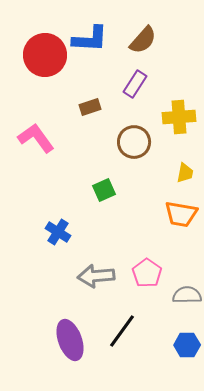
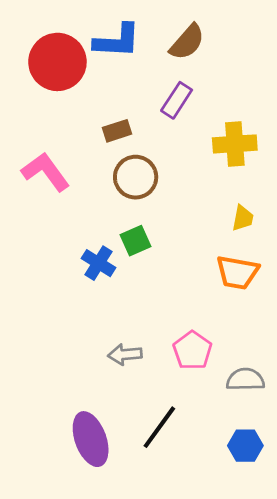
brown circle: (134, 142) -> (136, 177), moved
blue cross: (58, 232) -> (98, 263), moved
gray arrow: (96, 276) -> (125, 354), size x0.7

